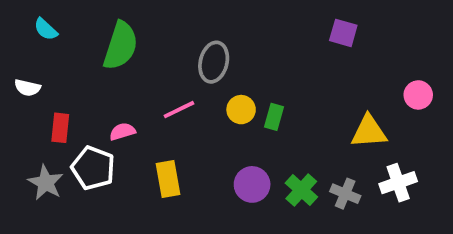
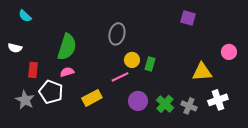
green semicircle: (121, 46) -> (67, 47), moved
pink line: (179, 110) -> (120, 77), moved
yellow rectangle: (168, 179) -> (92, 98), turned 72

